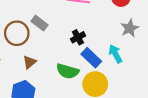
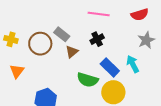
black cross: (78, 37) -> (97, 39), moved
brown triangle: (30, 62) -> (72, 52), moved

